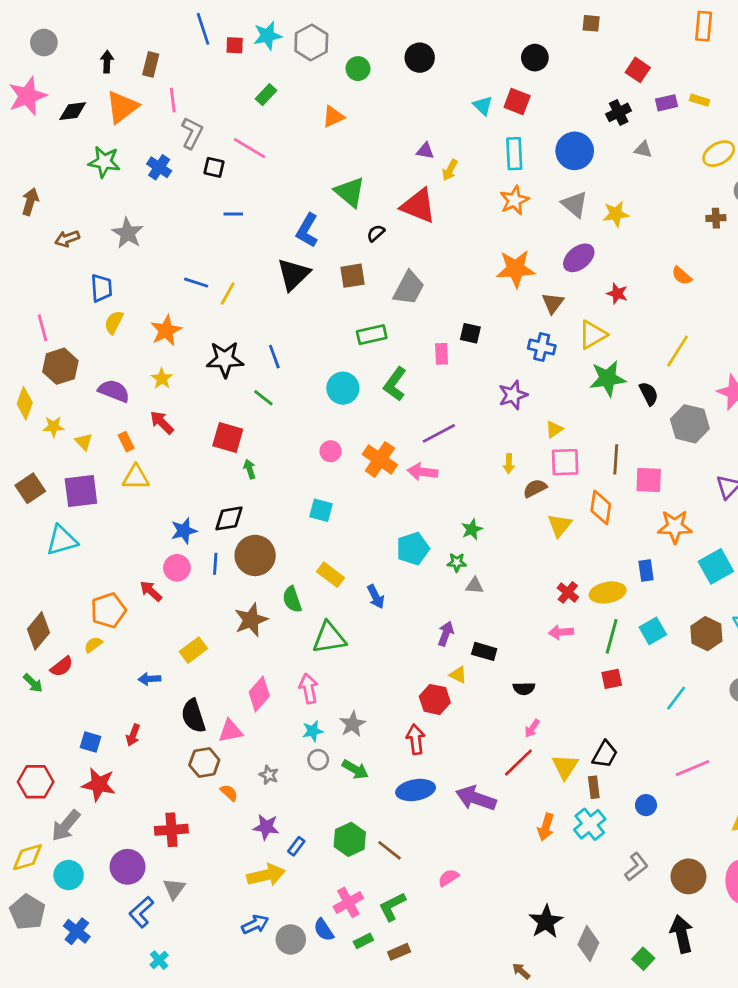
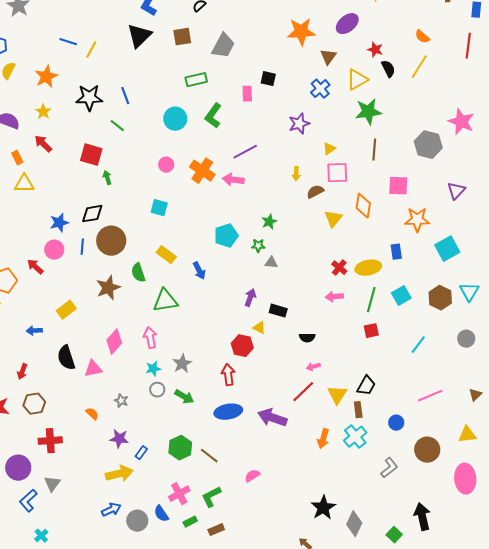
blue cross: (542, 347) -> (320, 89), turned 36
yellow line: (678, 351) -> (419, 67), moved
black semicircle: (649, 394) -> (388, 69), moved
brown line: (616, 459) -> (374, 150), moved
pink arrow: (532, 728) -> (313, 367), turned 40
brown hexagon: (204, 763) -> (34, 404), moved
brown circle: (688, 876) -> (427, 450), moved

